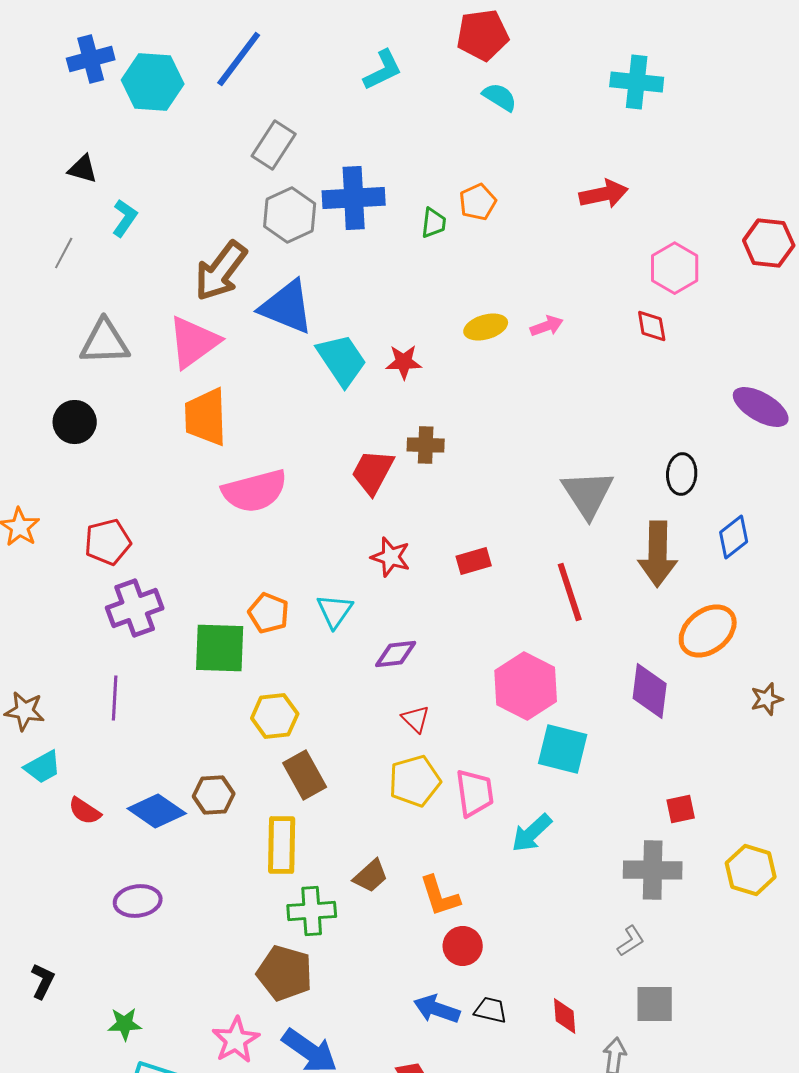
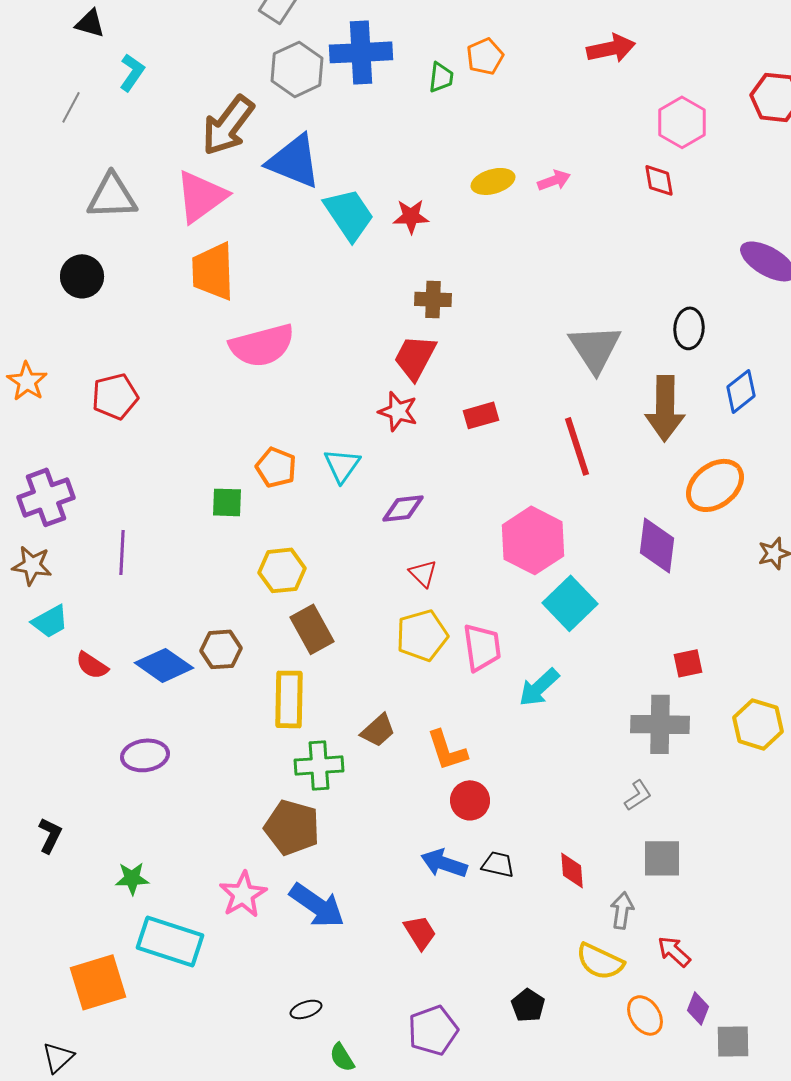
red trapezoid: (373, 472) -> (415, 357), moved
purple cross: (135, 608) -> (46, 497), moved
green square: (220, 648) -> (227, 502), size x0.6
cyan square: (563, 749) -> (570, 603), turned 32

